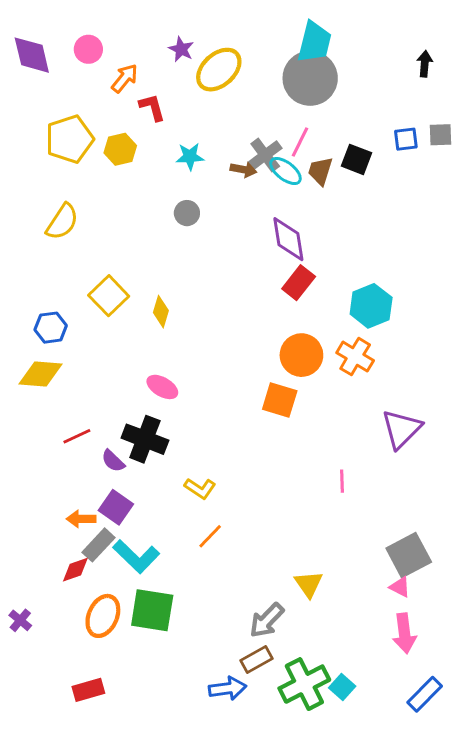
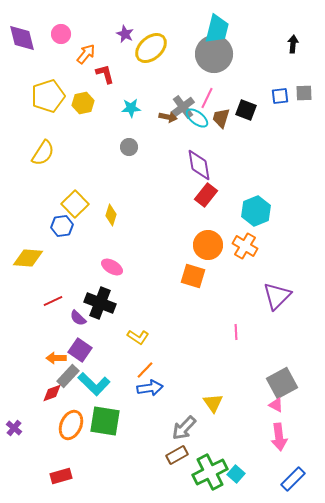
blue hexagon: (51, 328) -> (62, 226), moved
blue arrow: (228, 688) -> (150, 388), moved

